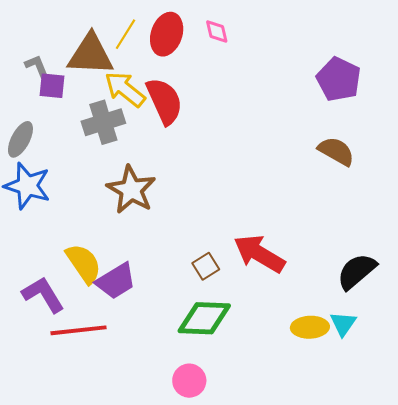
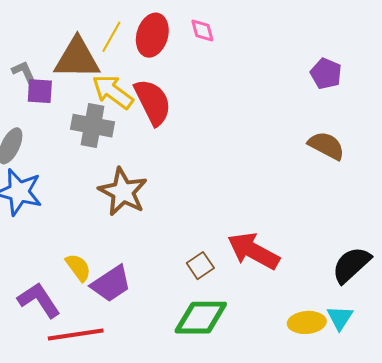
purple pentagon: (339, 79) -> (326, 74), size x0.7
gray cross: (103, 122) -> (92, 126), turned 30
yellow semicircle: (84, 263) -> (78, 267), size x0.7

